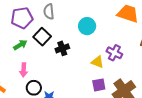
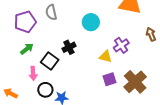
black square: (42, 37) -> (50, 61), moved
purple cross: (114, 53) -> (121, 45), turned 35

